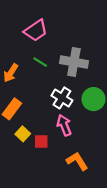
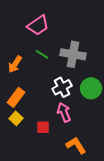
white cross: (62, 98) -> (62, 87), turned 30
yellow square: (23, 134) -> (16, 118), moved

